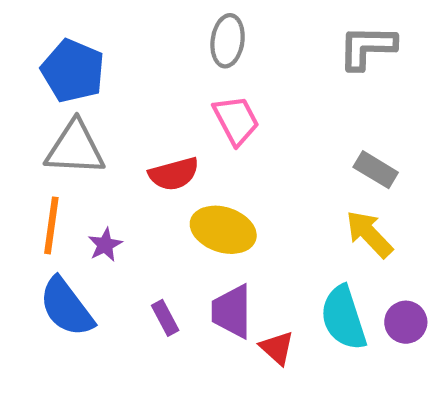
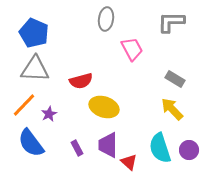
pink trapezoid: (236, 120) -> (132, 49), moved
orange line: (51, 225) -> (24, 105), turned 36

